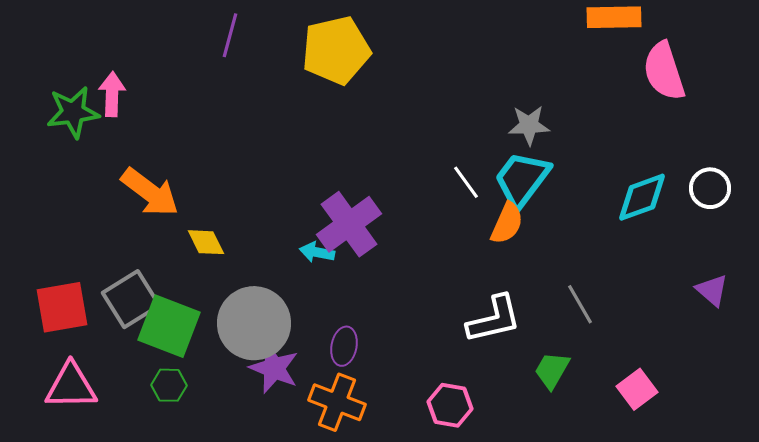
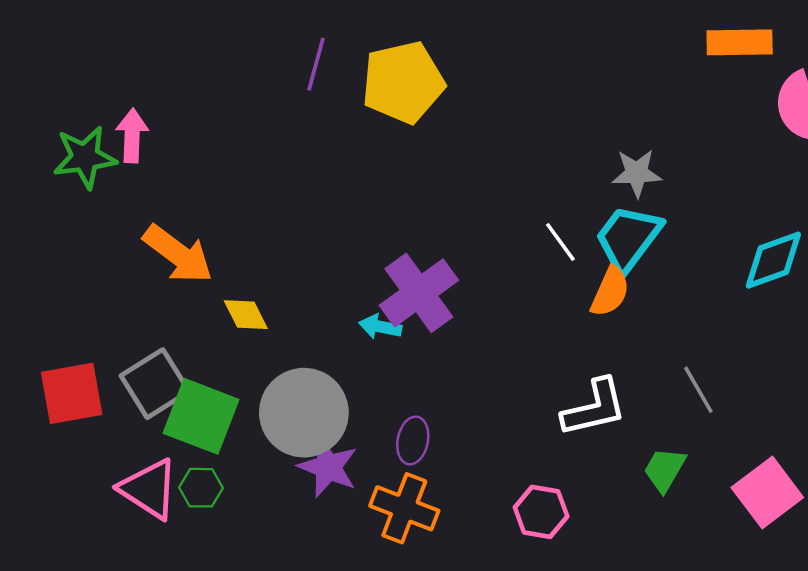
purple line: (230, 35) -> (316, 64), moved
pink triangle: (71, 386) -> (149, 489), moved, turned 34
pink square: (637, 389) -> (767, 493), size x1.4

